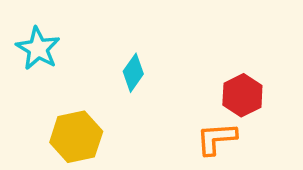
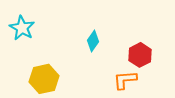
cyan diamond: (133, 73) -> (93, 41), moved

